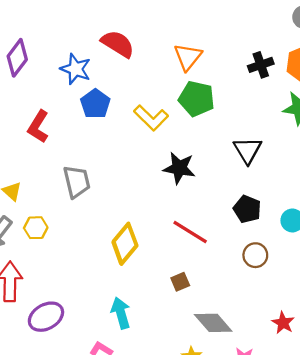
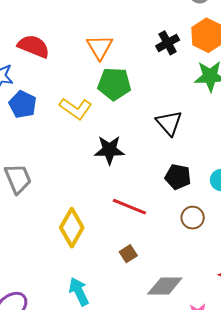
gray diamond: (213, 323) -> (165, 286), turned -39

